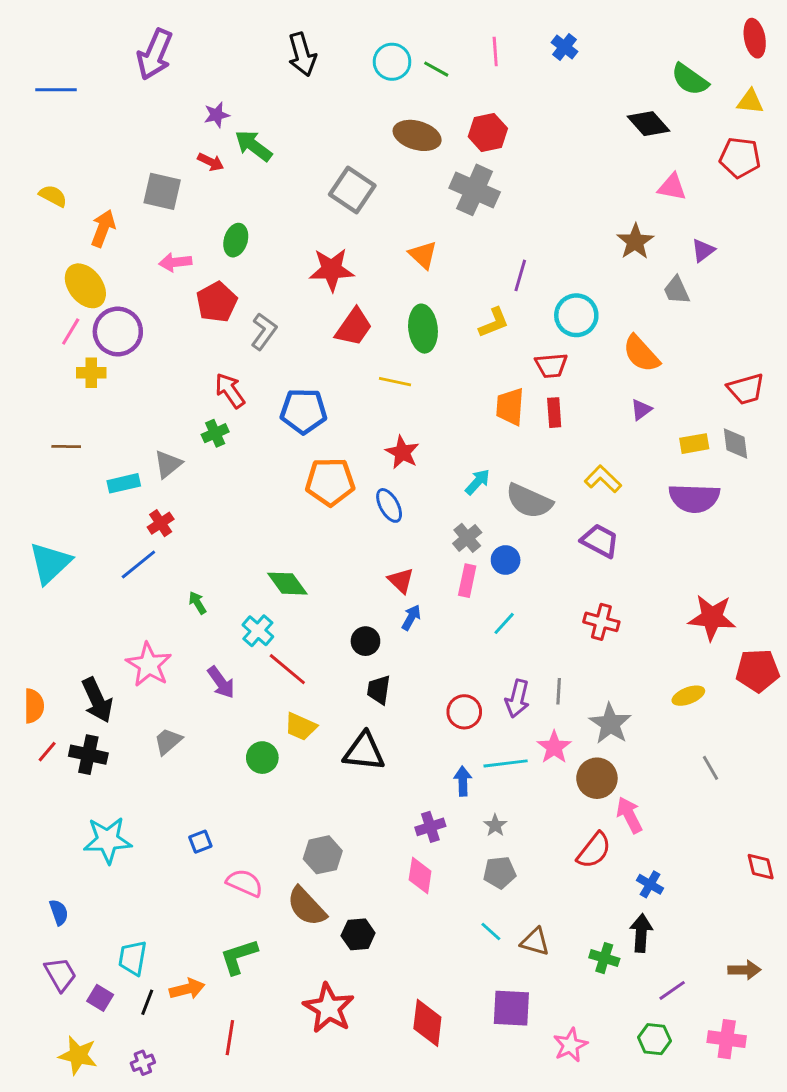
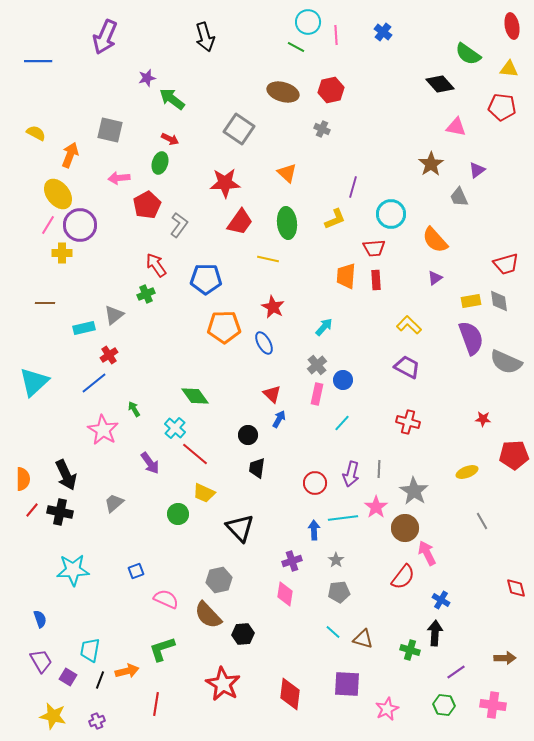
cyan circle: (392, 62) -> (308, 22), moved
red arrow: (211, 162) -> (170, 139), moved
gray cross: (475, 190) -> (322, 129), size x0.5
purple semicircle: (694, 498) -> (471, 338), turned -112
gray semicircle: (529, 501) -> (506, 362), moved
red star: (712, 617) -> (483, 419), size x0.5
pink star: (149, 665) -> (103, 430), moved
black triangle: (364, 752) -> (240, 528), moved, turned 40

